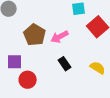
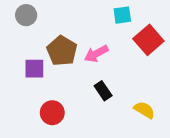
purple square: (15, 62) -> (34, 69), moved
yellow semicircle: (98, 68) -> (144, 110), moved

